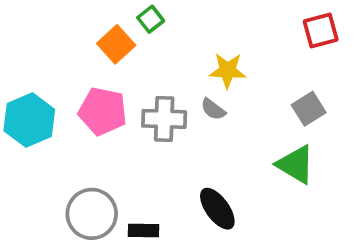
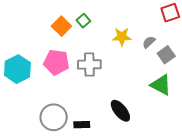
green square: (151, 19) -> (83, 21), moved
gray semicircle: (213, 109) -> (149, 42), moved, turned 104

